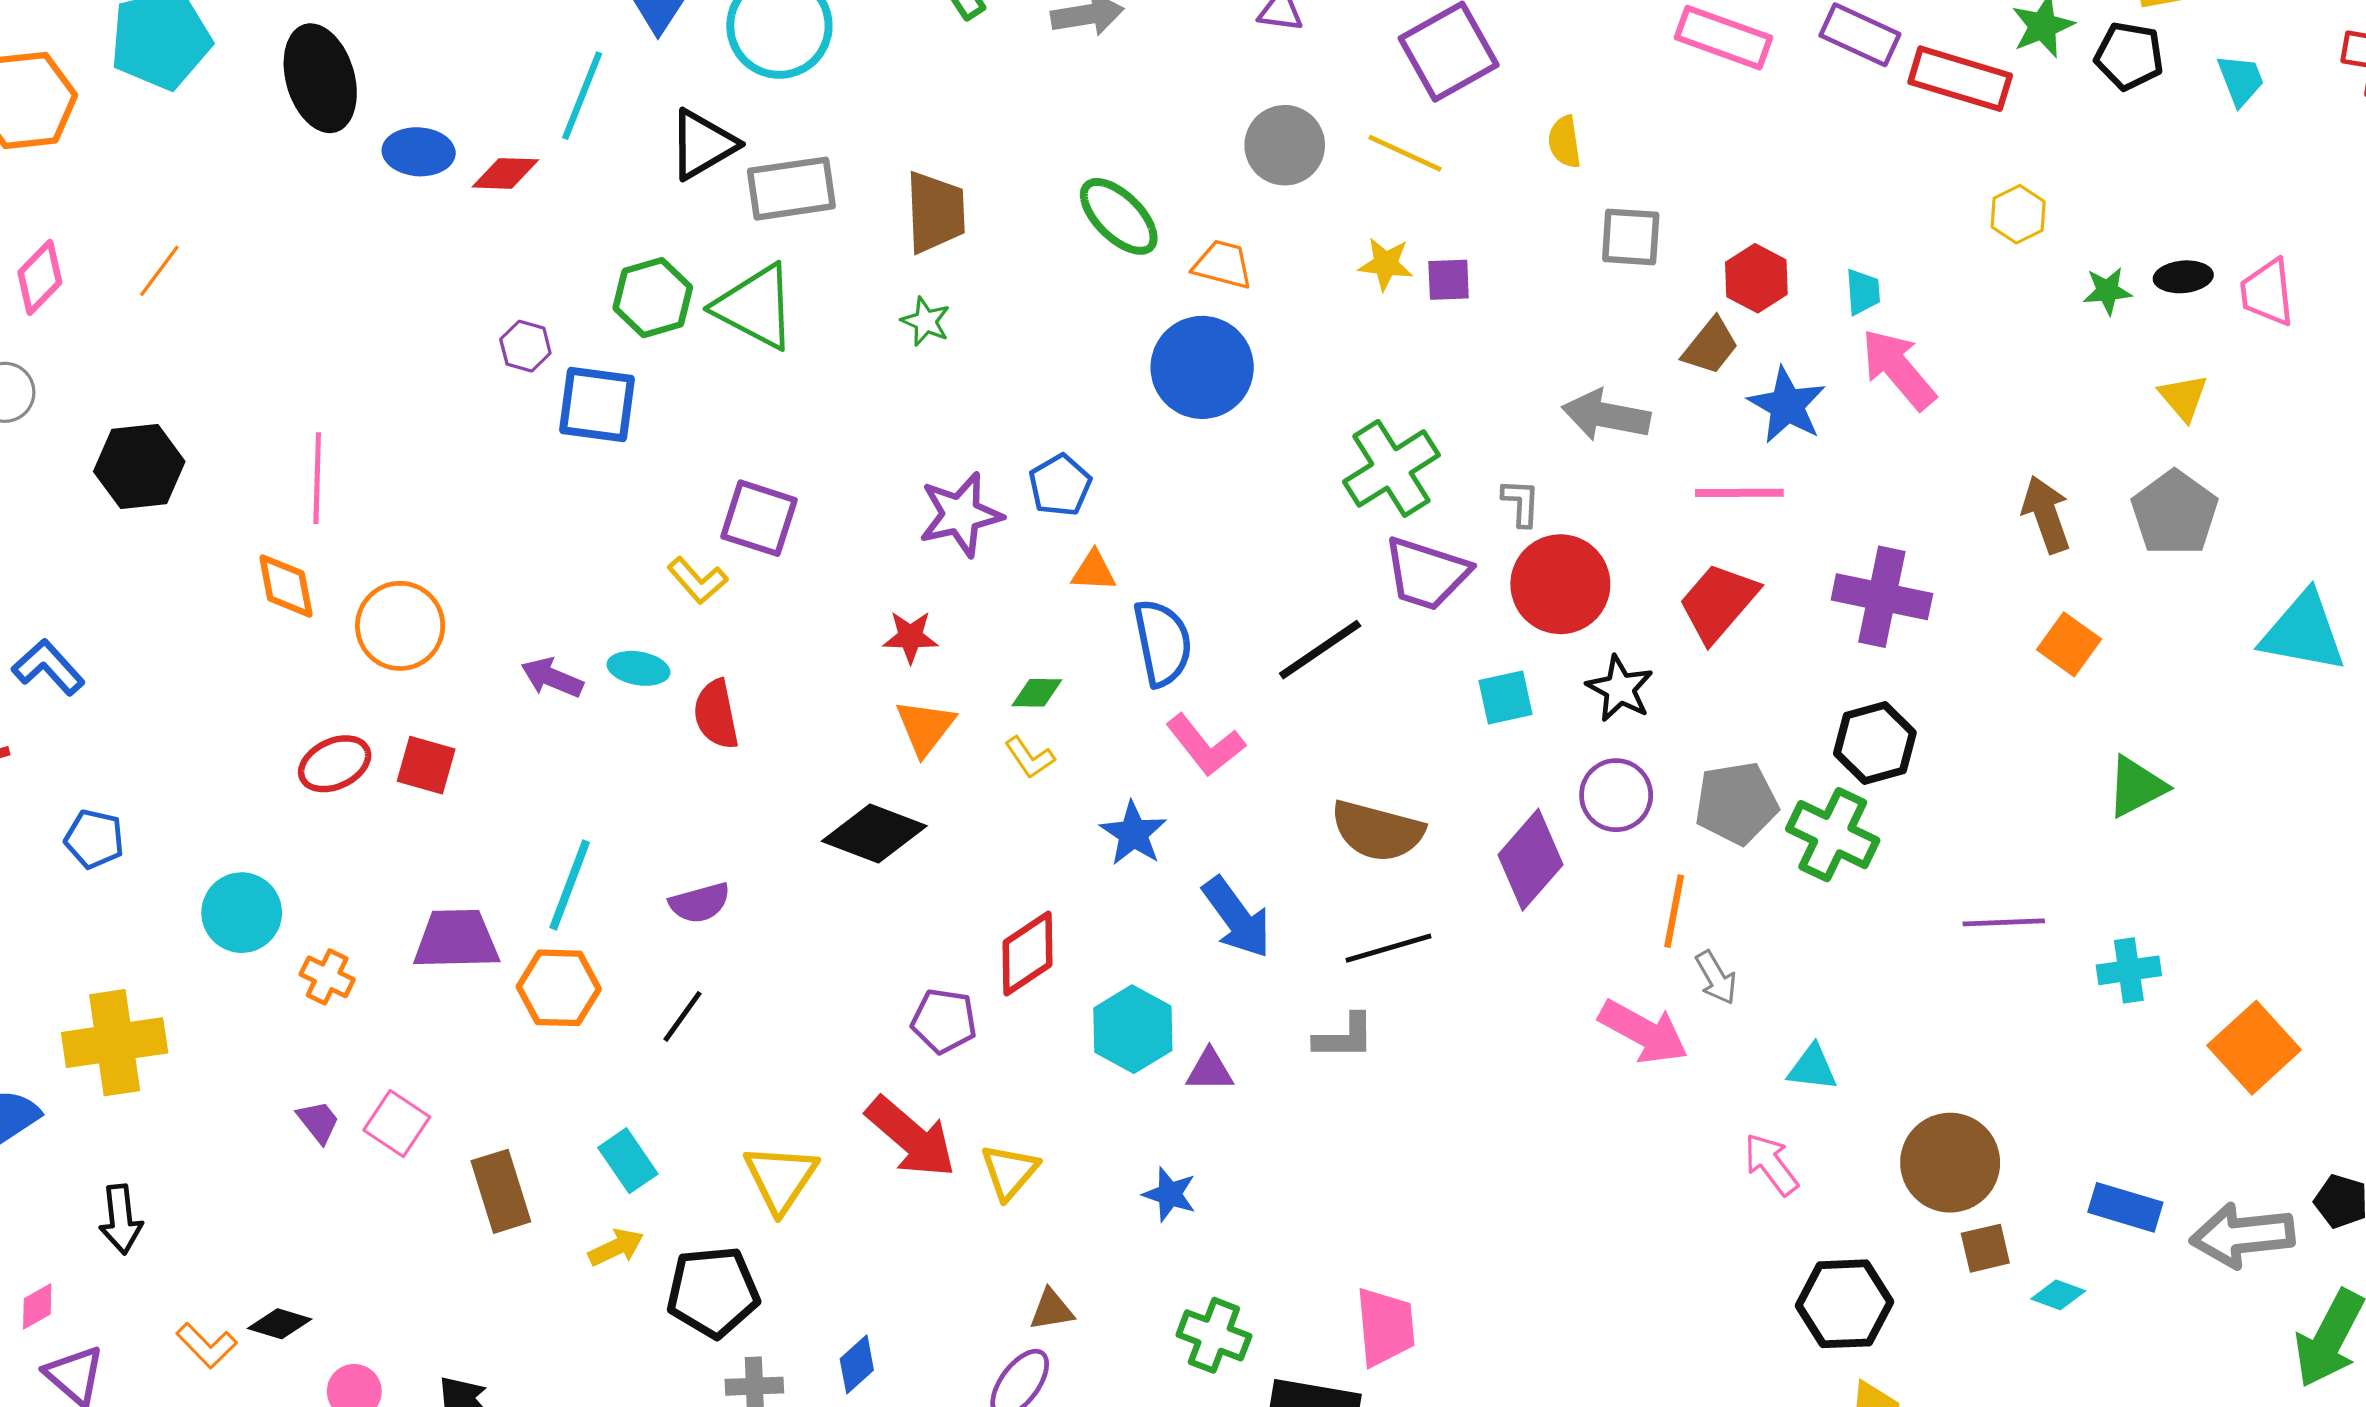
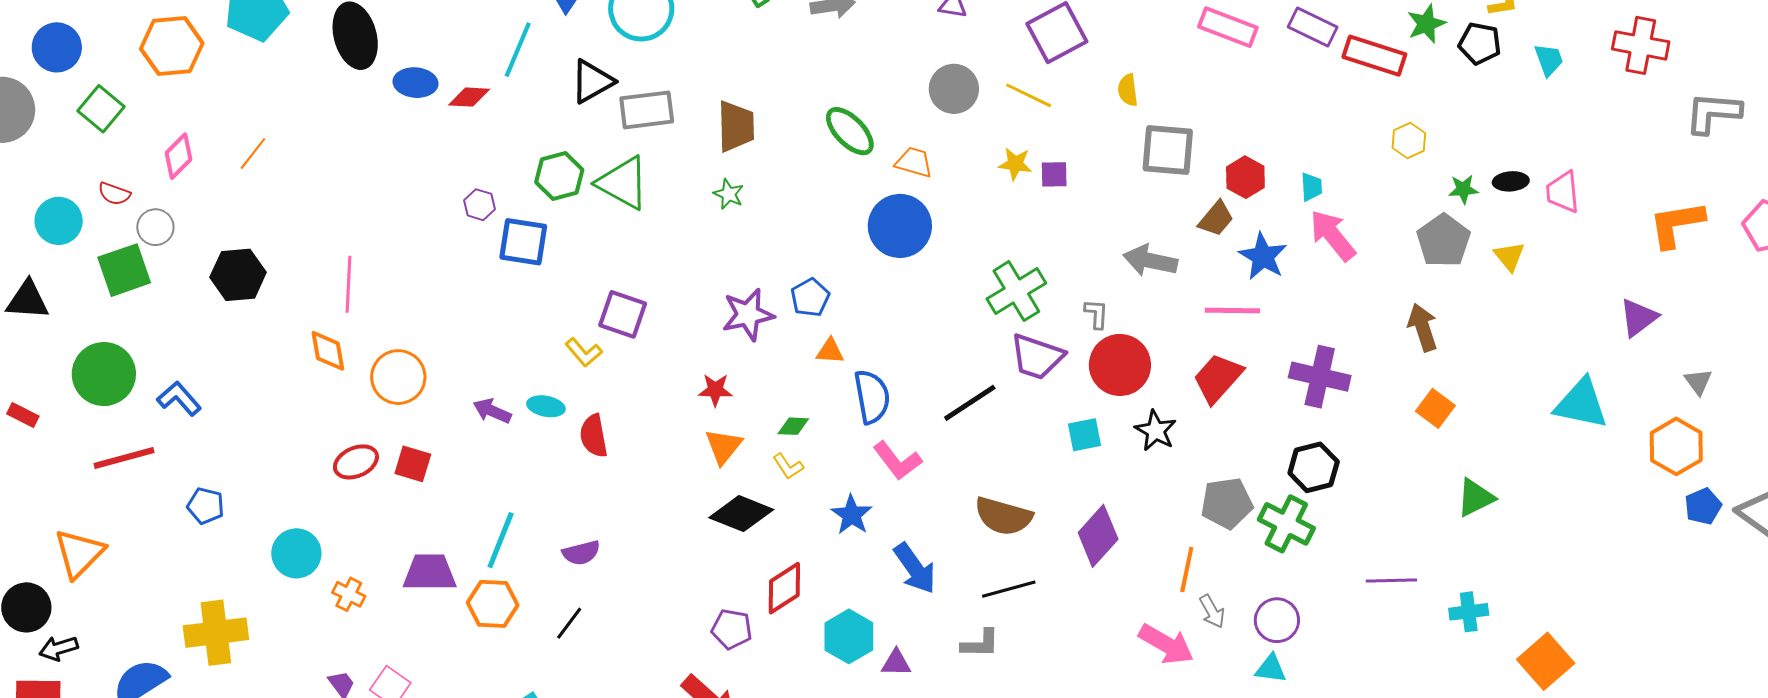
gray square: (1631, 237) -> (1168, 150), size x1.4
gray pentagon: (2175, 513) -> (1444, 241), moved
purple circle: (1616, 795) -> (1277, 620), moved
black diamond: (874, 834) -> (741, 514), moved

